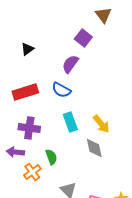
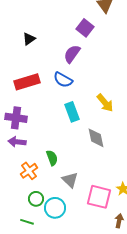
yellow arrow: (101, 124) -> (105, 103), moved
purple cross: (29, 128) -> (16, 118), moved
green semicircle: (51, 157) -> (52, 158), moved
orange cross: (32, 172) -> (29, 171), moved

